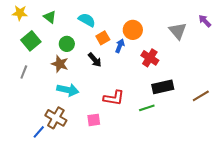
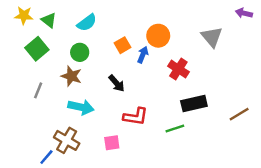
green triangle: (50, 17) -> (49, 20), moved
cyan semicircle: (87, 20) -> (87, 23), moved, turned 114
purple arrow: (205, 21) -> (244, 13), moved, turned -32
black arrow: (95, 60) -> (117, 83), moved
gray line: (24, 72) -> (38, 90), moved

